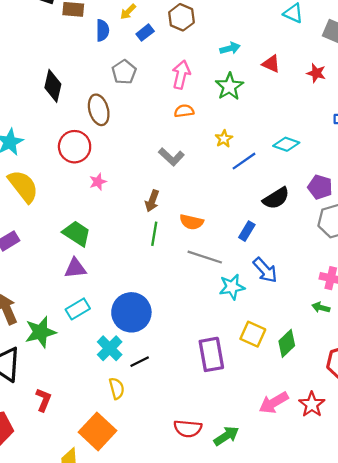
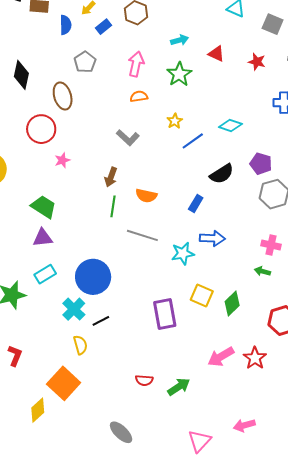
gray line: (205, 257) -> (142, 235), moved
blue arrow: (265, 270) -> (212, 238), turned -45
red semicircle: (188, 428) -> (144, 380), size x0.7

